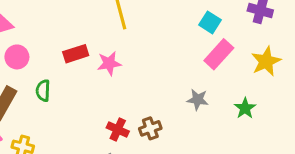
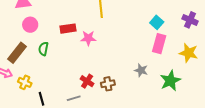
pink rectangle: (219, 54) -> (159, 44), turned -36
yellow star: (266, 61) -> (188, 53), turned 30
green star: (245, 108) -> (170, 81), size x1.5

